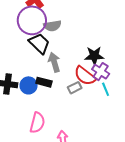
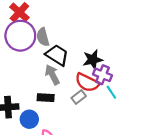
gray semicircle: (52, 26) -> (43, 37), turned 96
black trapezoid: (39, 43) -> (57, 55), moved
blue circle: (29, 85) -> (29, 119), moved

